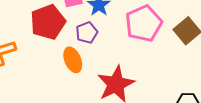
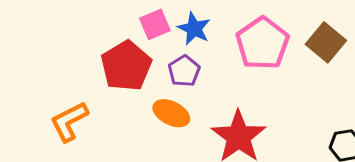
orange ellipse: (73, 60) -> (171, 113), turned -30

